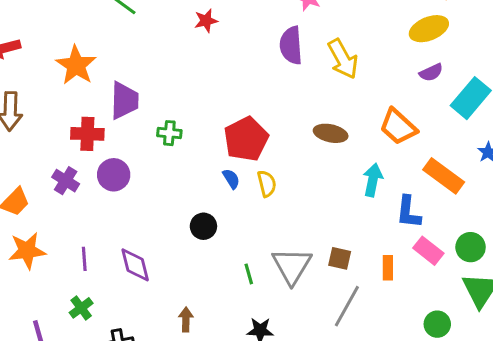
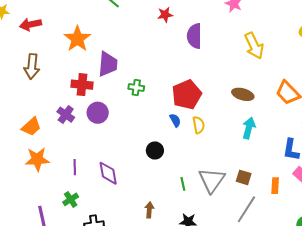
purple semicircle: (291, 45) -> (194, 36), moved
cyan arrow: (373, 180) -> (249, 128), moved
brown arrow: (186, 320) -> (149, 210), moved

